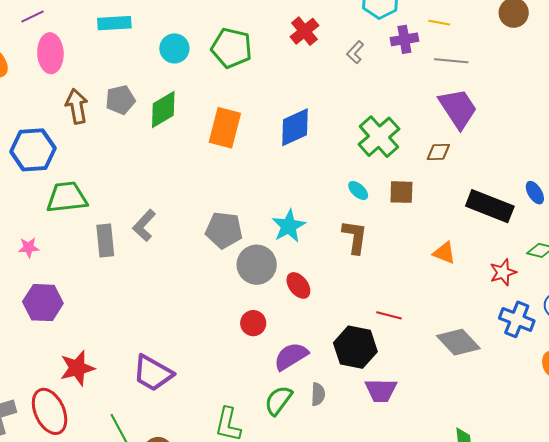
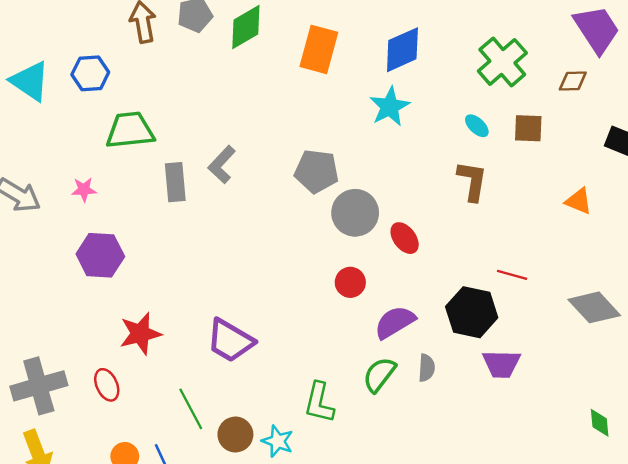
blue hexagon: (33, 150) -> (90, 73), size x0.7
cyan star: (289, 226) -> (390, 107), moved
red ellipse: (50, 411) -> (107, 385), size x0.6

